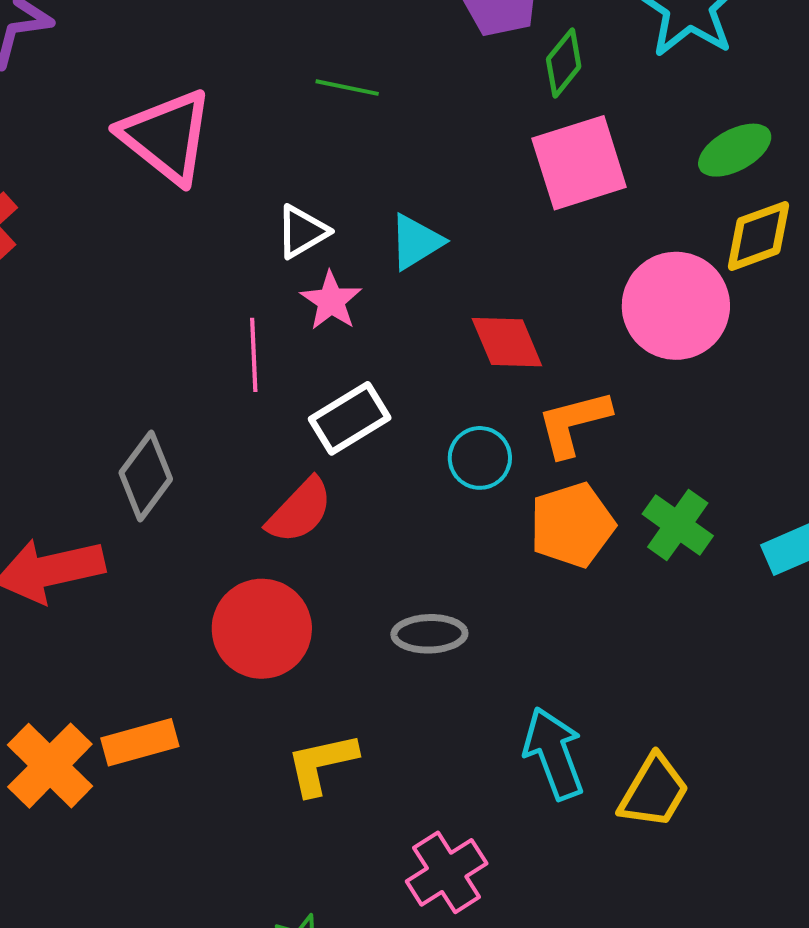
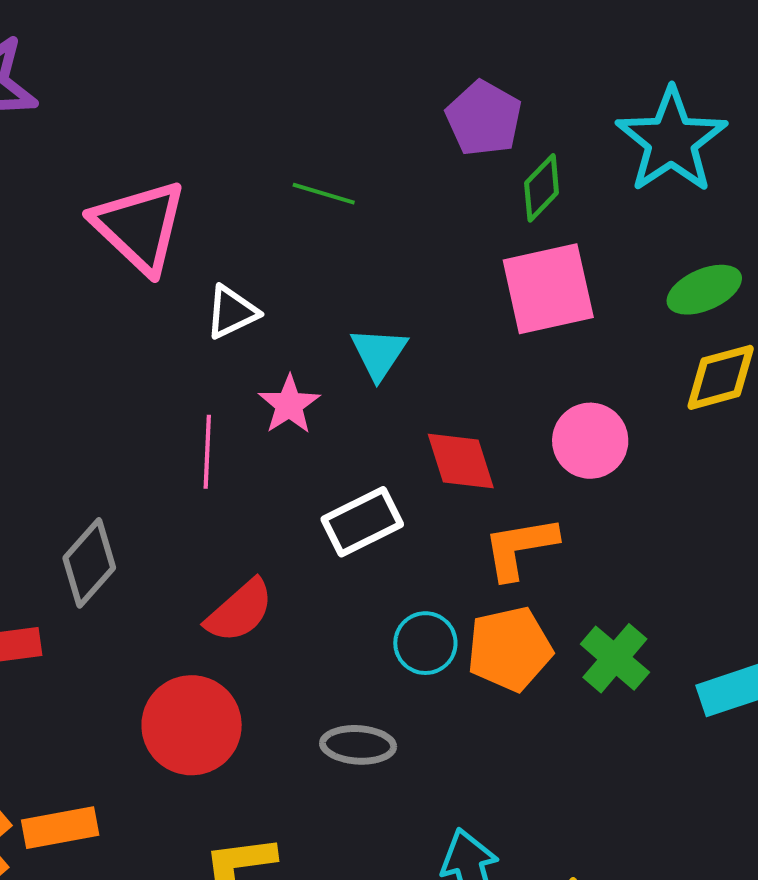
white triangle: (302, 232) -> (232, 312), moved
cyan triangle: (416, 242) -> (379, 353), turned -30
pink circle: (676, 306) -> (590, 441), moved, size x0.7
white rectangle: (350, 418) -> (362, 522), moved
cyan circle: (480, 458) -> (425, 643), moved

